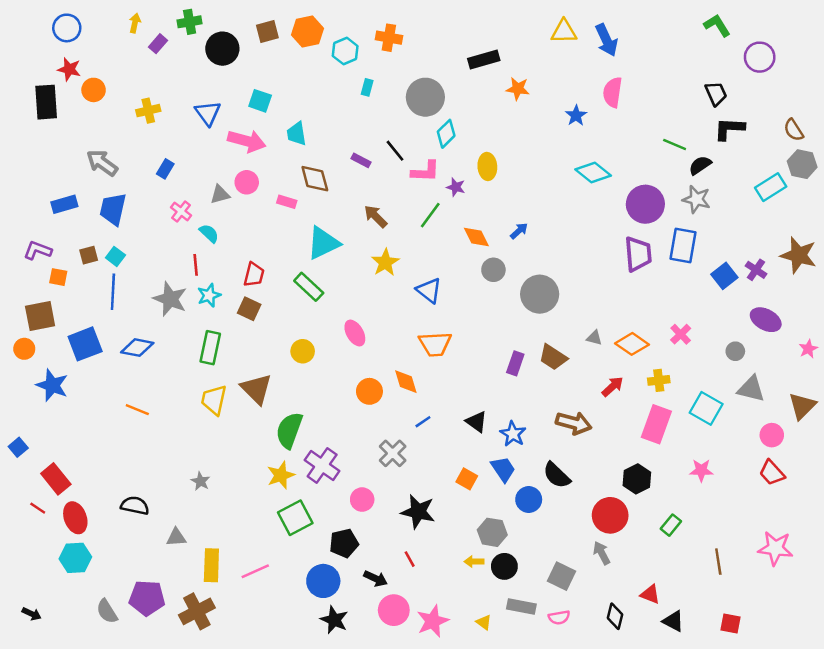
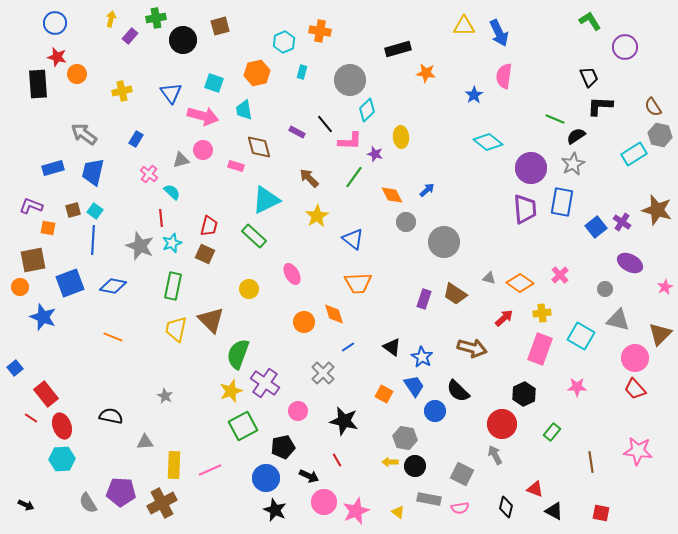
orange hexagon: (307, 32) -> (257, 73), moved
gray star: (696, 199) -> (573, 164), turned 30
pink circle: (772, 435) -> (635, 358), size x1.4

